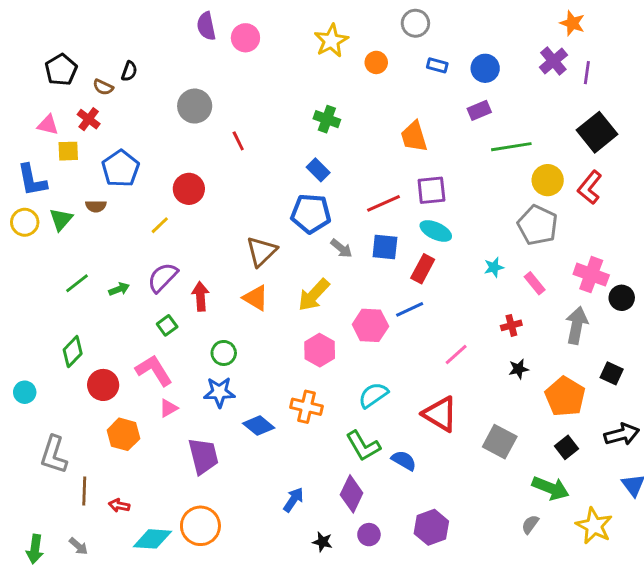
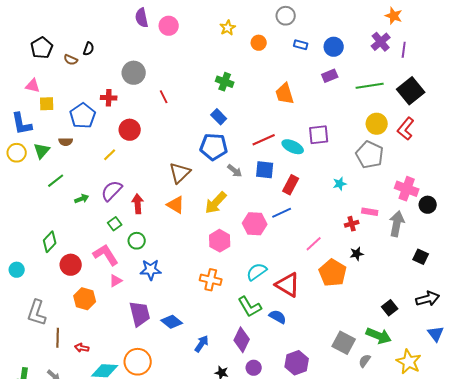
yellow star: (331, 41) -> (228, 28), size x0.7
red cross: (89, 119) -> (109, 98), moved, turned -35
green line: (511, 147) -> (370, 86), moved
purple square: (431, 190) -> (319, 135), moved
cyan ellipse: (436, 231) -> (293, 147), moved
green line: (77, 283) -> (56, 181), moved
pink rectangle: (535, 283) -> (370, 212), moved, turned -42
green circle: (224, 353) -> (137, 241), moved
orange pentagon: (565, 397) -> (333, 273), moved
red triangle: (440, 414) -> (288, 285), moved
blue diamond: (259, 426) -> (172, 322), moved
gray square: (500, 442) -> (344, 343), moved

